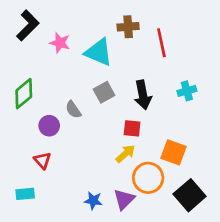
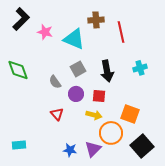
green diamond: (24, 94) -> (18, 70), turned -70
purple circle: (49, 126) -> (76, 94), moved
yellow arrow: (125, 154) -> (94, 115), turned 56
red triangle: (42, 160) -> (57, 114), moved

